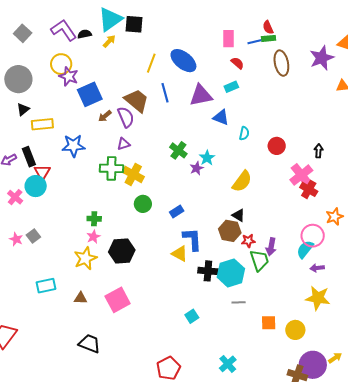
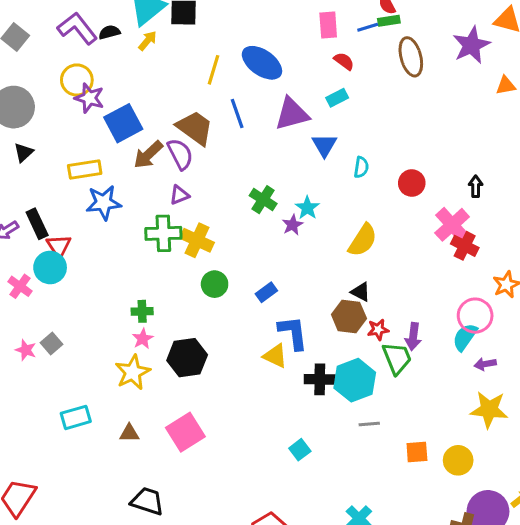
brown arrow: (105, 116) -> (148, 155), size x1.5
blue triangle: (221, 117) -> (324, 145), turned 42
yellow rectangle: (42, 124) -> (85, 170), moved

